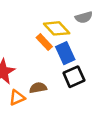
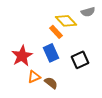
blue rectangle: (65, 53) -> (51, 53), moved
brown semicircle: (38, 88) -> (51, 83), moved, turned 48

